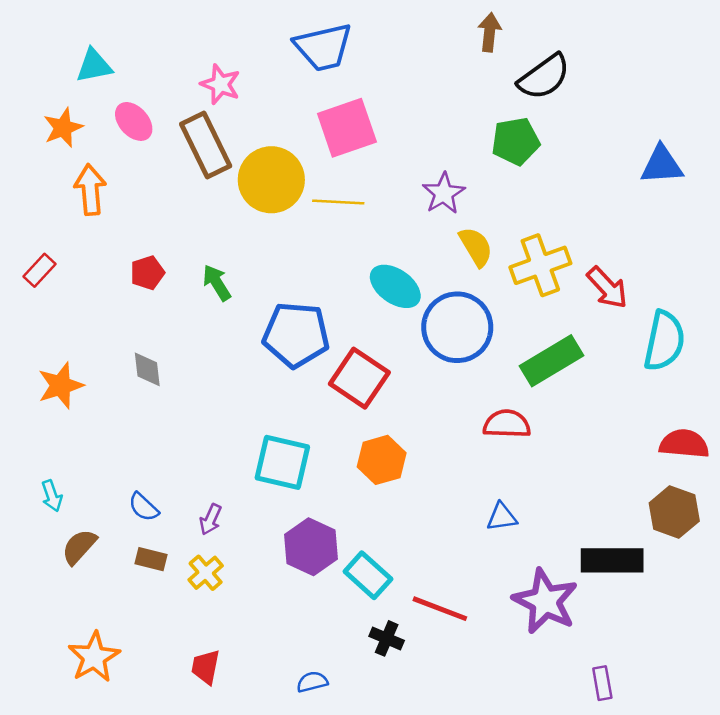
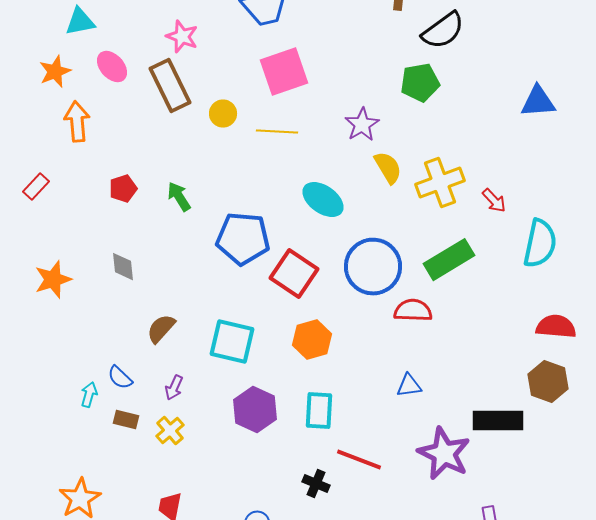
yellow circle: (271, 180) -> (223, 114), size x0.5
red arrow: (607, 288) -> (494, 201), size x0.7
blue circle: (457, 327) -> (373, 267), moved
cyan arrow: (52, 496) -> (89, 395), moved, turned -145
brown semicircle: (79, 547) -> (161, 329), moved
cyan rectangle: (368, 575) -> (319, 411), moved, turned 51

